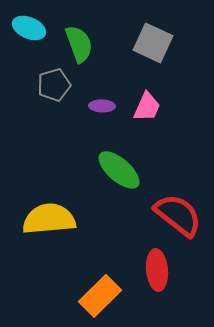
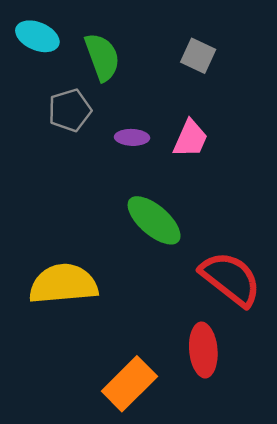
gray square: (153, 43) -> (198, 56), size x0.7

